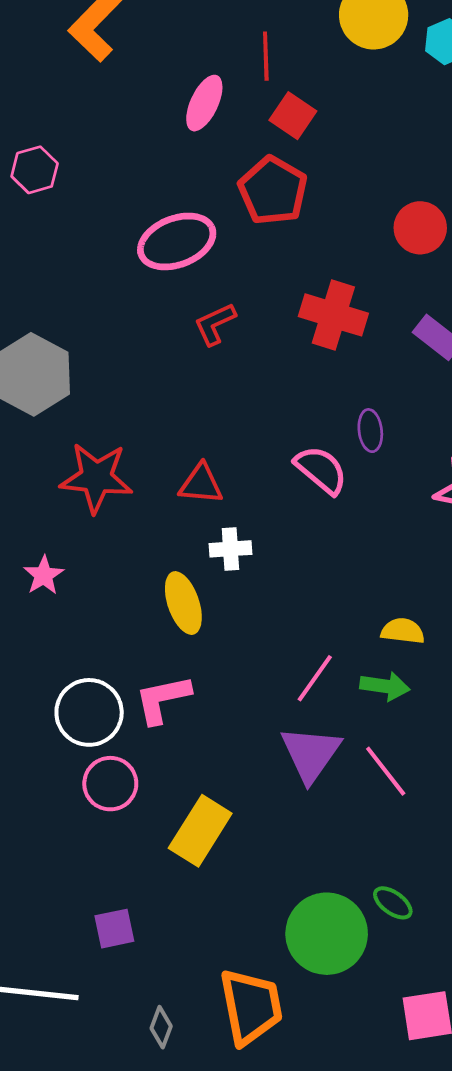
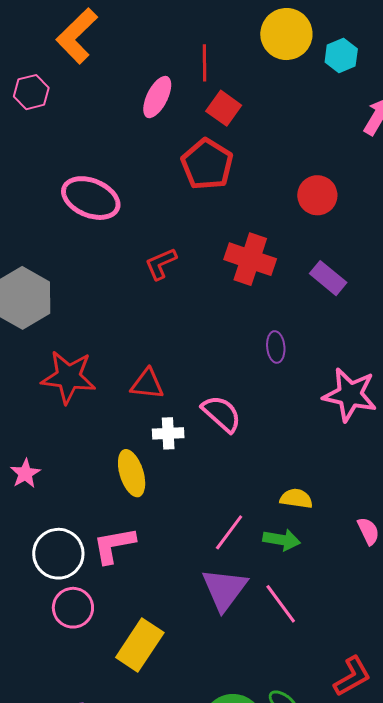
pink hexagon: (35, 170) -> (31, 92), moved
pink ellipse: (177, 241) -> (91, 198), moved, turned 42
pink semicircle: (321, 470) -> (221, 414), moved
pink star: (44, 575) -> (25, 473), moved

